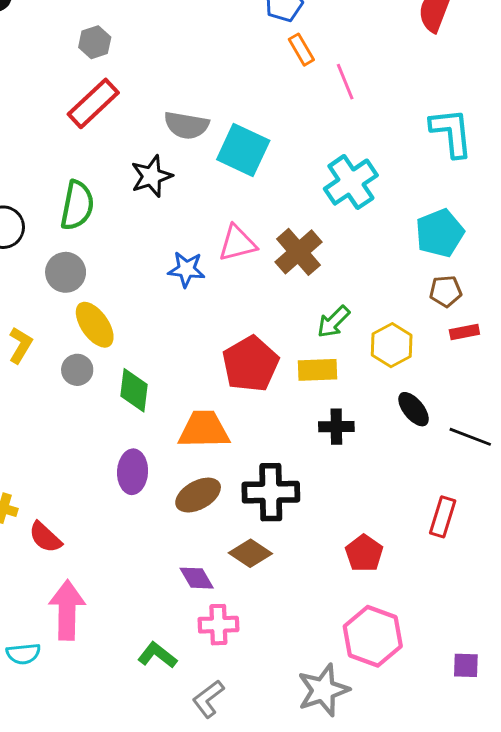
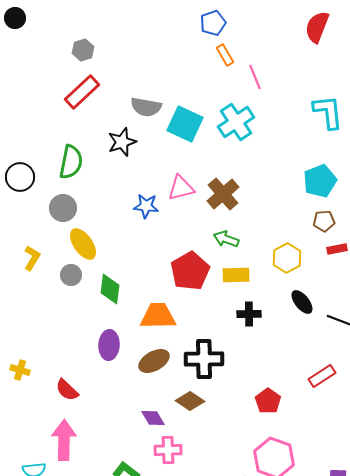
cyan cross: (351, 182) -> (236, 122), moved
green arrow: (333, 322) -> (226, 239), moved, turned 65
red rectangle: (443, 517) -> (322, 376), turned 40
red semicircle: (45, 537) -> (67, 390), moved

